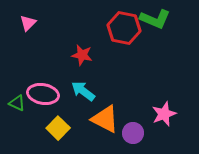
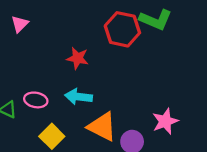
cyan arrow: (83, 91) -> (79, 97), turned -30
pink ellipse: (43, 94) -> (36, 100), size x0.7

